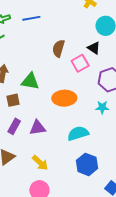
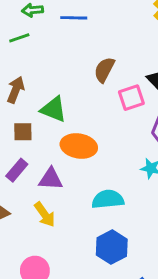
orange ellipse: (64, 98) -> (79, 146), moved
yellow arrow: (40, 163) -> (45, 214), moved

